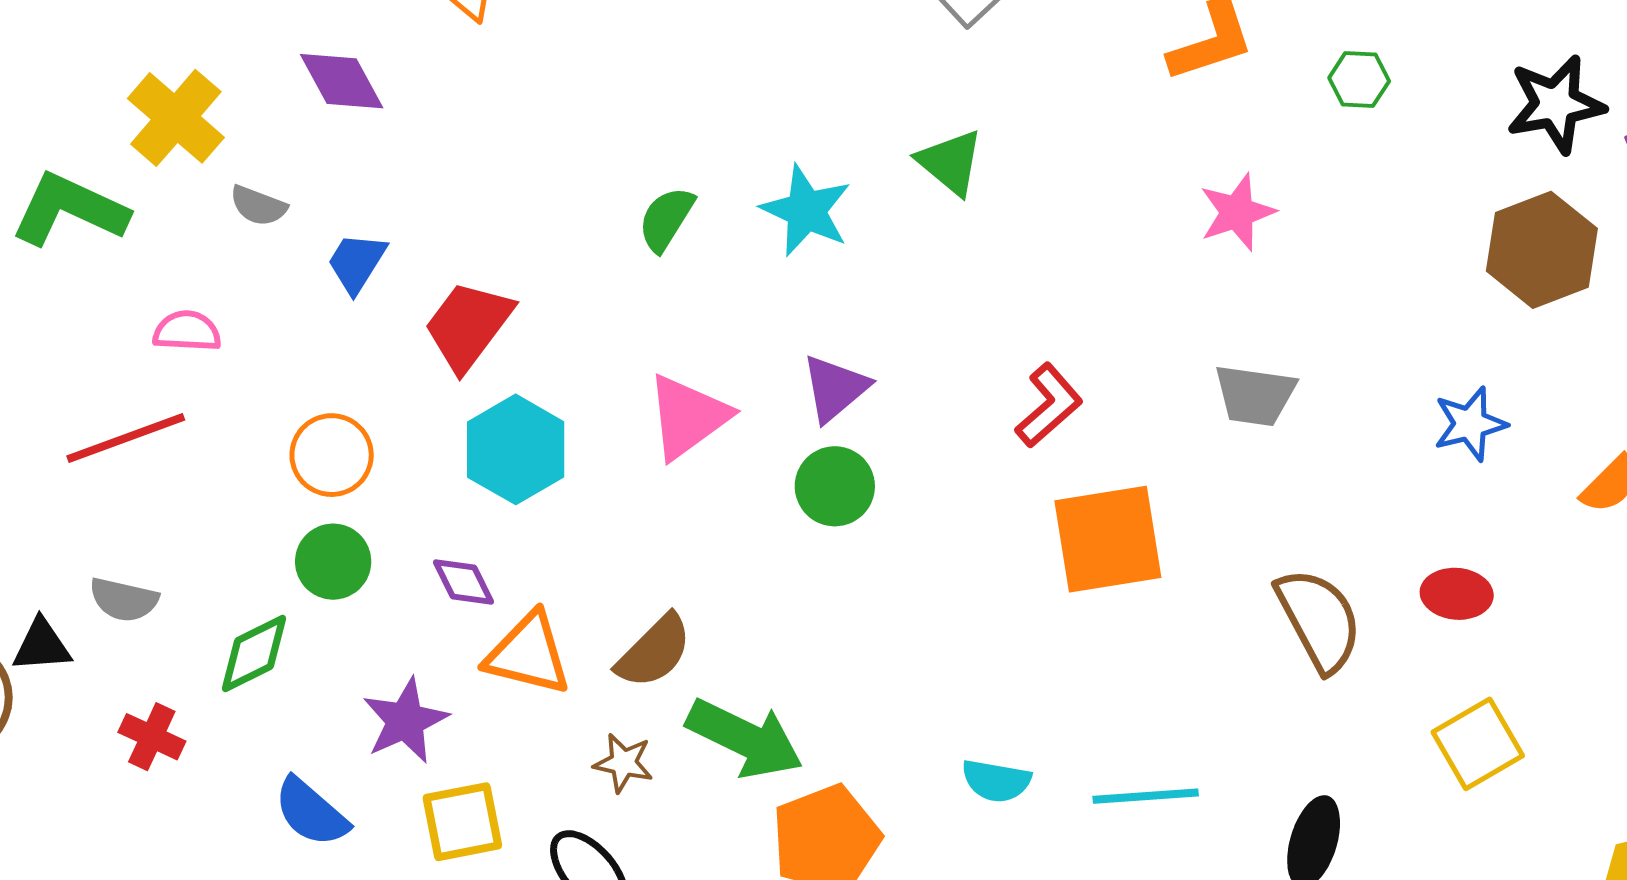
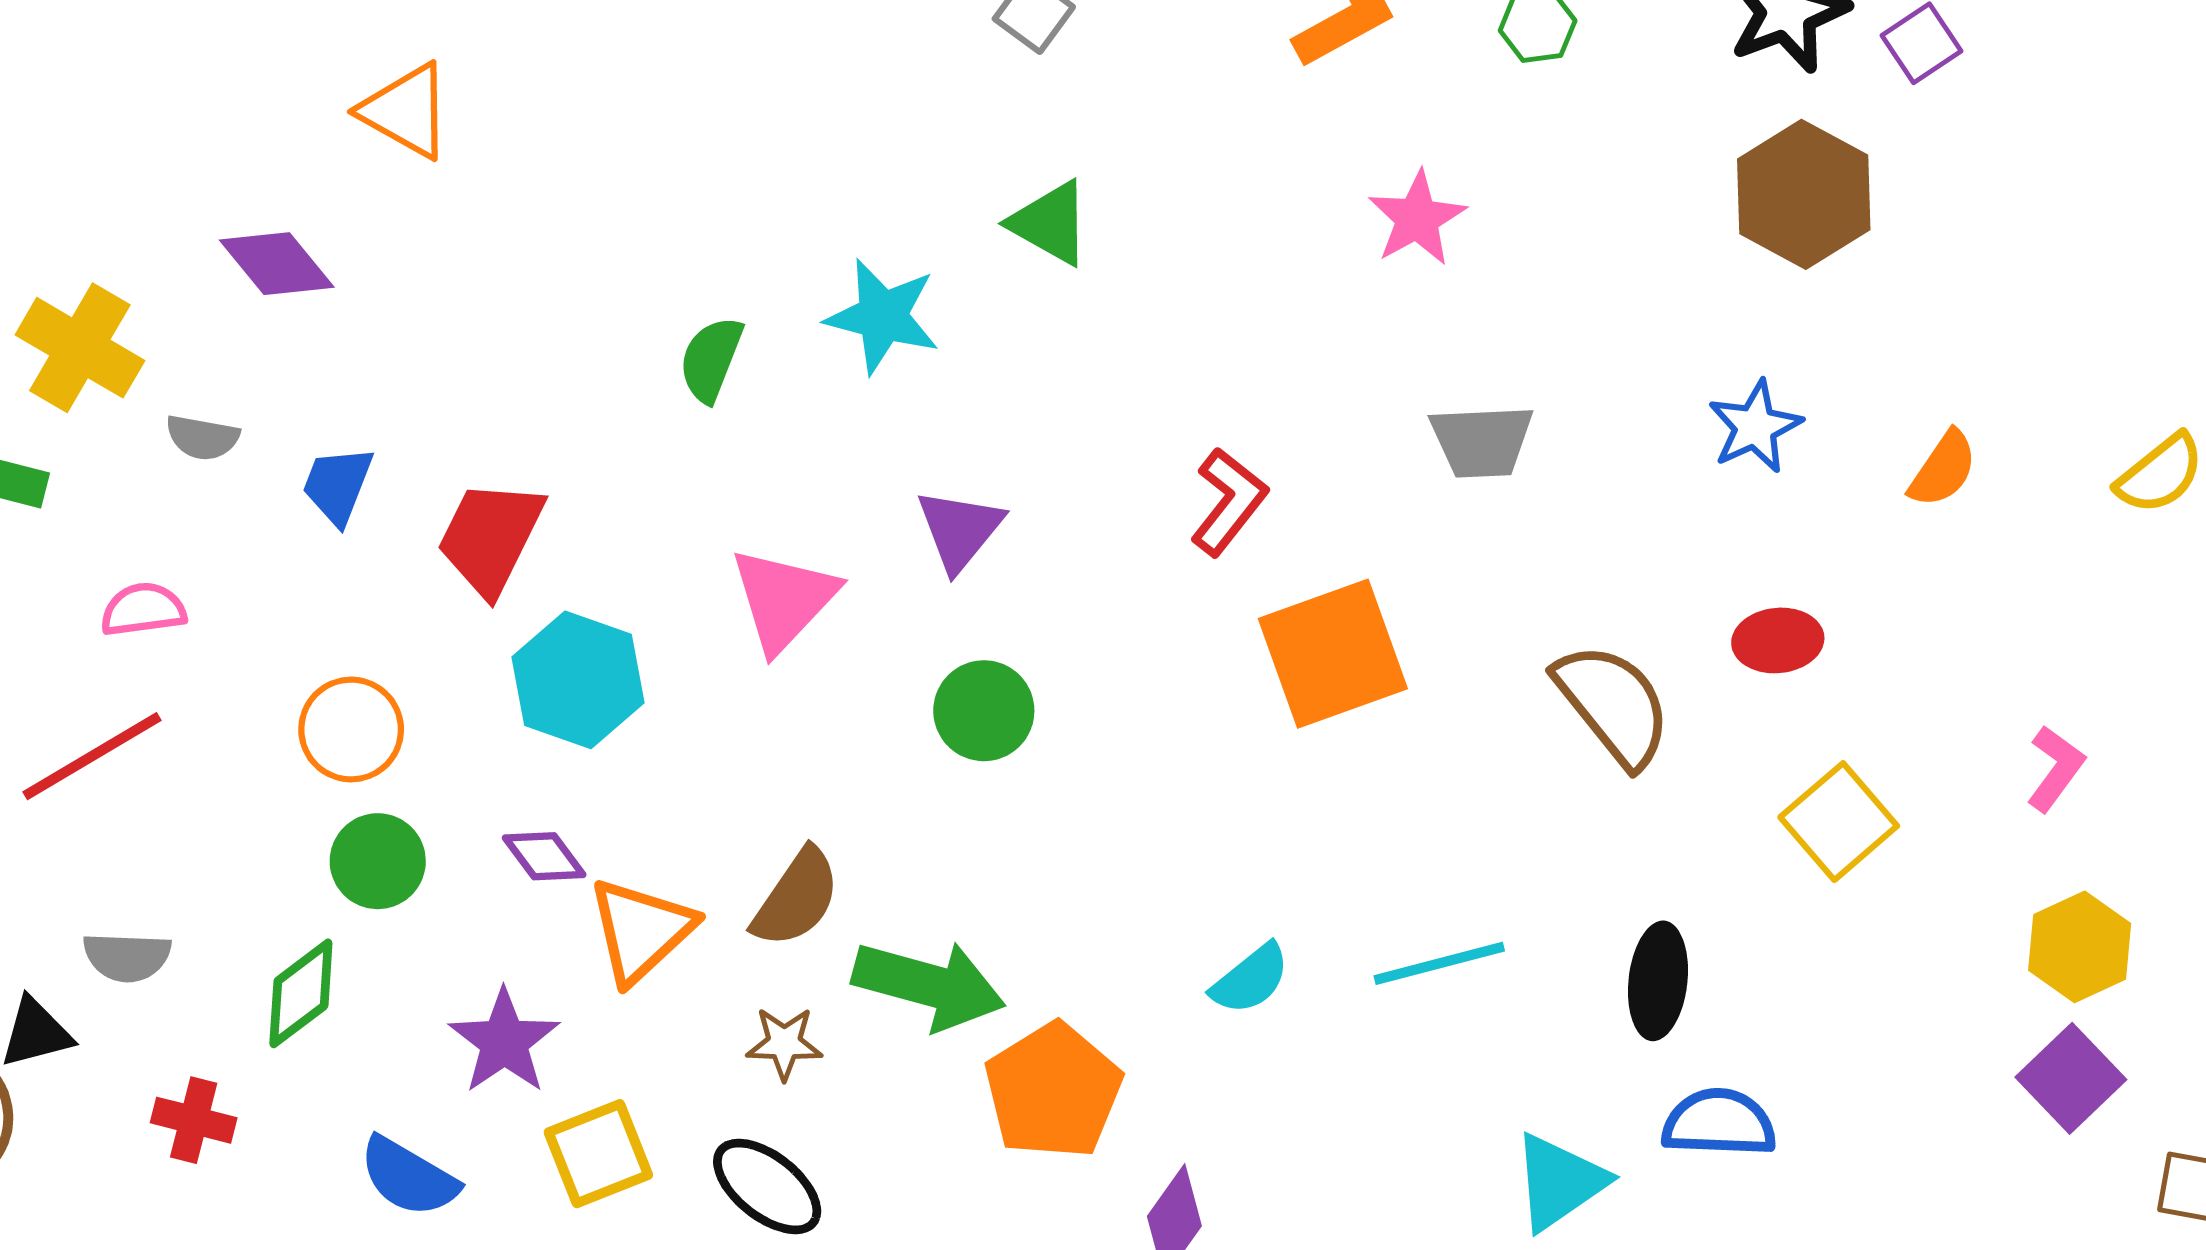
green circle: (835, 486) -> (984, 711), moved
orange triangle: (528, 654) -> (641, 930), turned -46
cyan semicircle: (996, 781) -> (1250, 979), turned -38

